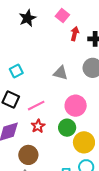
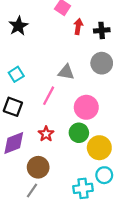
black star: (28, 18) -> (18, 26), moved
pink line: (36, 106) -> (49, 96), moved, turned -30

